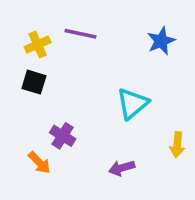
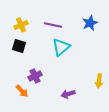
purple line: (80, 34) -> (53, 25), moved
cyan triangle: (132, 104) -> (61, 47), moved
purple cross: (63, 136) -> (35, 76), turned 32

